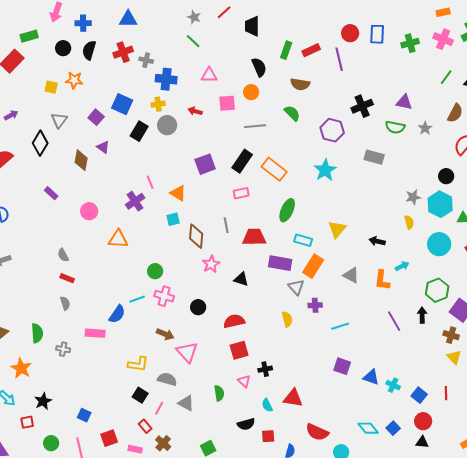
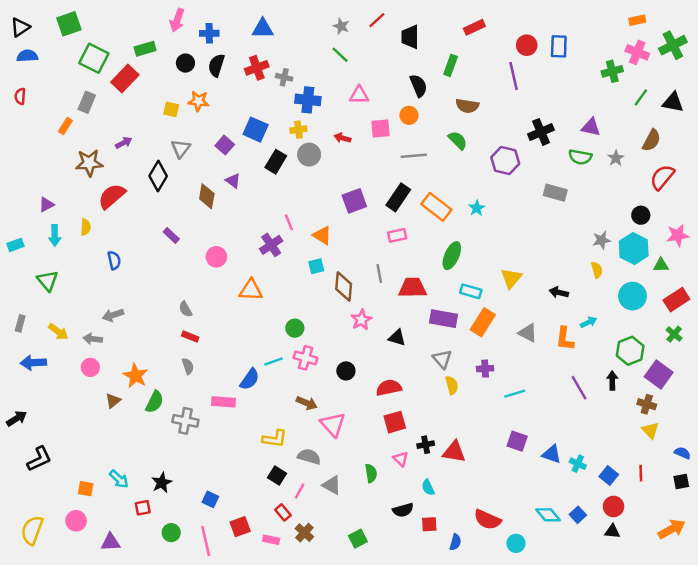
green cross: (410, 43) -> (612, 71), moved
red rectangle: (311, 50) -> (474, 27), moved
cyan star: (325, 170) -> (477, 208), moved, size x0.6
gray triangle: (296, 287) -> (442, 359), moved
green semicircle: (37, 333) -> (155, 402), turned 30
gray cross: (63, 349) -> (185, 421), size x1.5
orange star: (21, 368) -> (136, 376), moved
red triangle: (293, 398) -> (454, 452), moved

